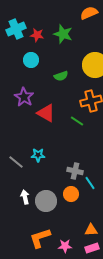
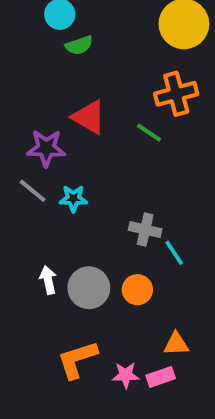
green semicircle: (61, 76) -> (79, 45), moved
purple star: (24, 97) -> (46, 148), moved, turned -30
gray line: (16, 162) -> (33, 191), moved
orange circle: (71, 194) -> (137, 290), moved
pink rectangle: (92, 248) -> (161, 377), moved

